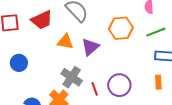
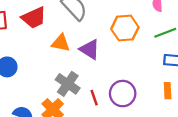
purple triangle: (90, 47) -> (90, 49), turned -48

